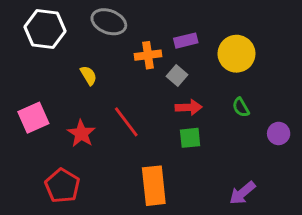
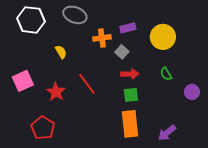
orange rectangle: (154, 186) -> (130, 124), moved

